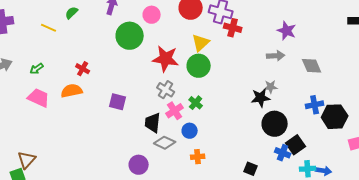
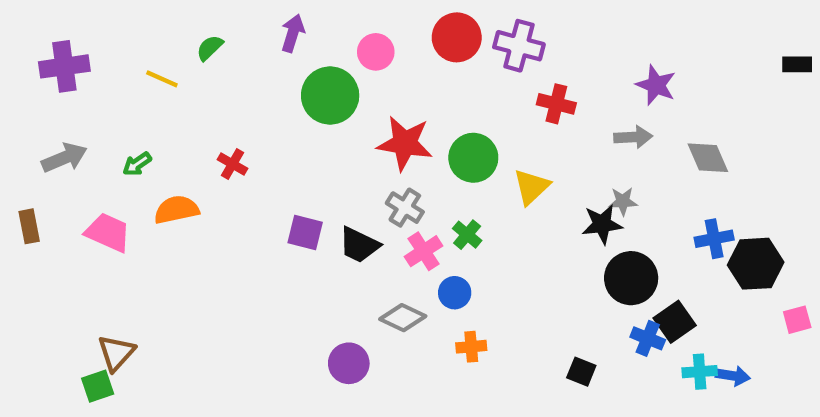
red cross: (233, 28) -> (556, 104), moved
yellow triangle: (201, 43) -> (531, 187), moved
orange semicircle: (72, 91) -> (176, 210), moved
pink trapezoid: (39, 98) -> (108, 232), moved
black trapezoid: (153, 123) -> (359, 245), moved, turned -70

